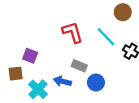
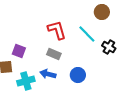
gray rectangle: (79, 66) -> (54, 54), moved
cyan cross: (38, 89) -> (26, 81), turned 30

